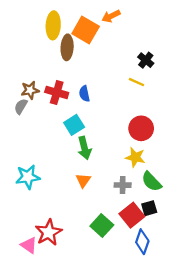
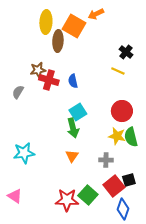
brown star: (30, 90) -> (38, 70), moved
cyan square: (74, 125) -> (78, 112), moved
green semicircle: (152, 182) -> (131, 137), moved, turned 30
red star: (49, 232) -> (67, 200), moved, turned 30
pink triangle: (29, 245) -> (15, 196), moved

